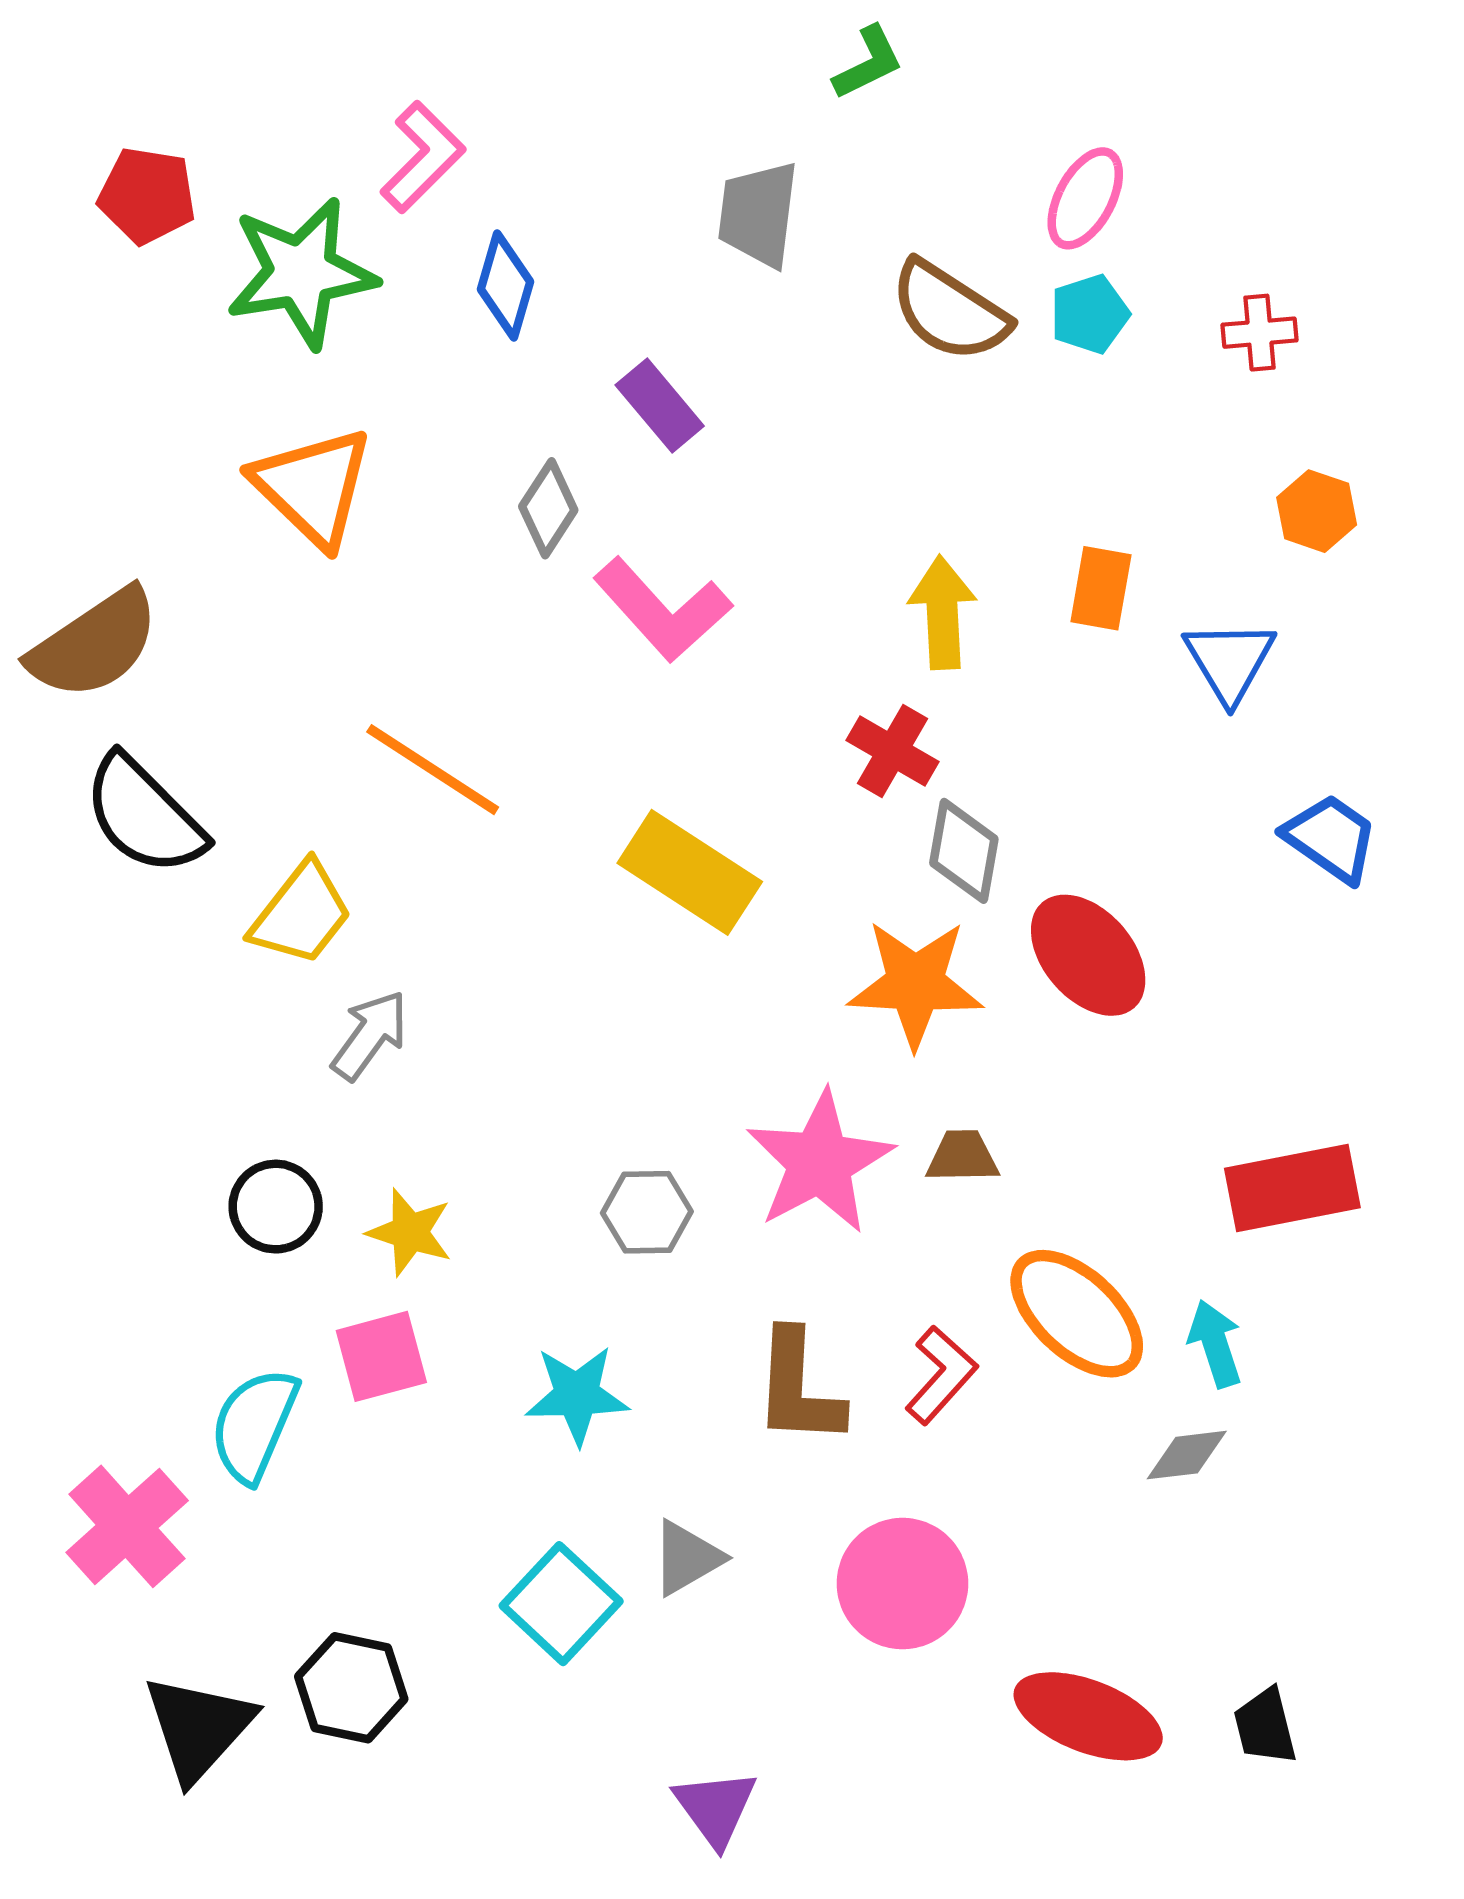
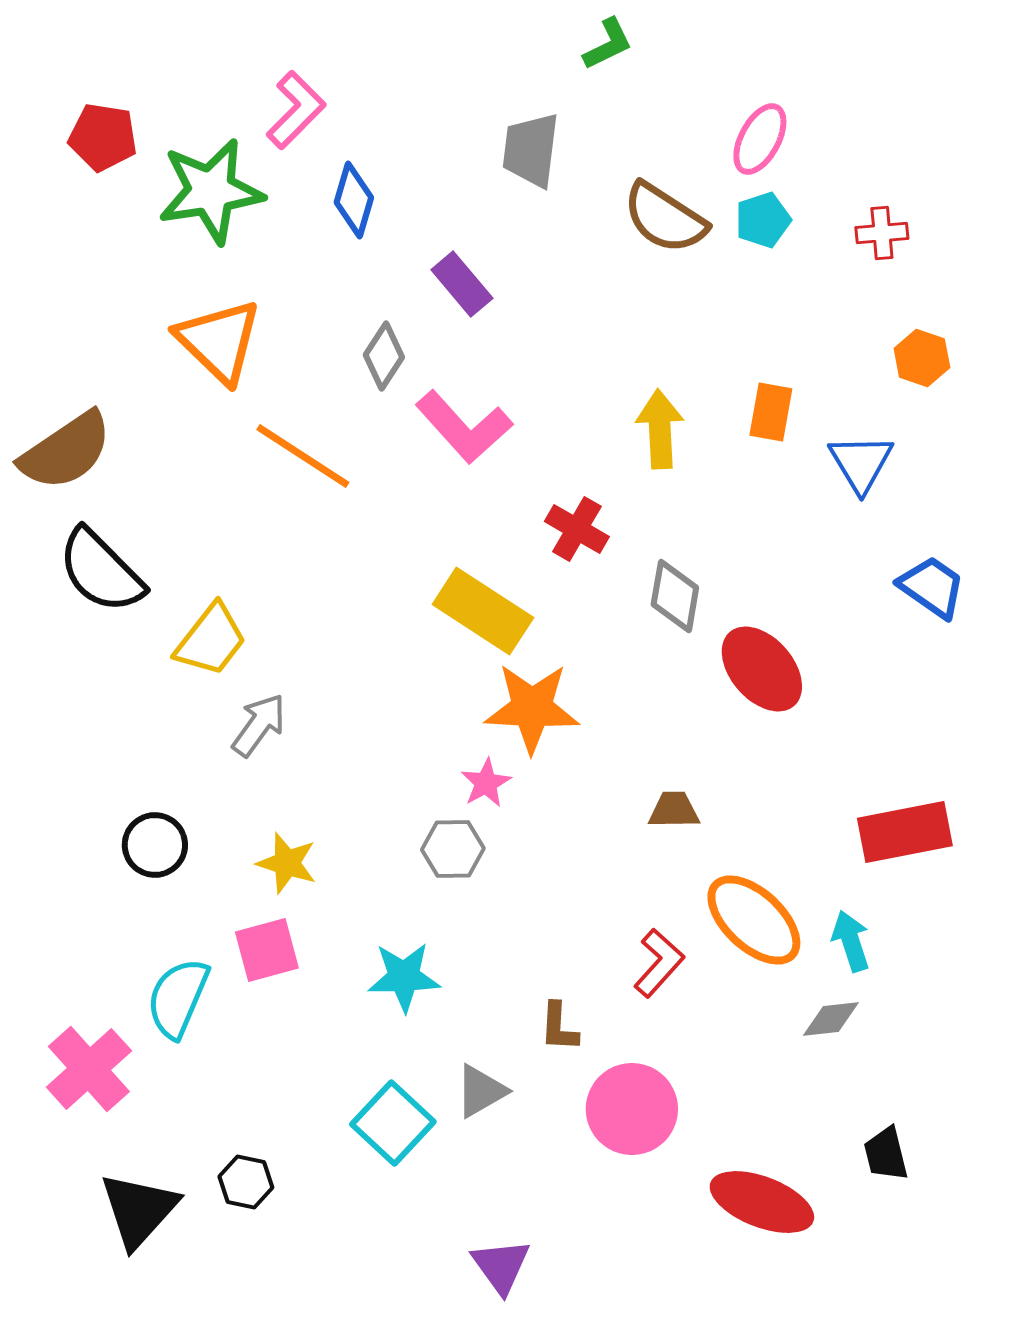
red cross: (892, 751) -> (577, 529), moved
orange line: (433, 770) -> (303, 456), moved
orange star: (915, 984) -> (532, 708), moved
pink star: (820, 1162) -> (486, 783), moved, size x0.5
black circle: (276, 1207) -> (155, 845), moved
brown L-shape: (798, 1388) -> (559, 1027), moved, size x0.6
black hexagon: (351, 1688) -> (246, 1182), size x0.7
black trapezoid: (1265, 1726) -> (886, 1154), moved

